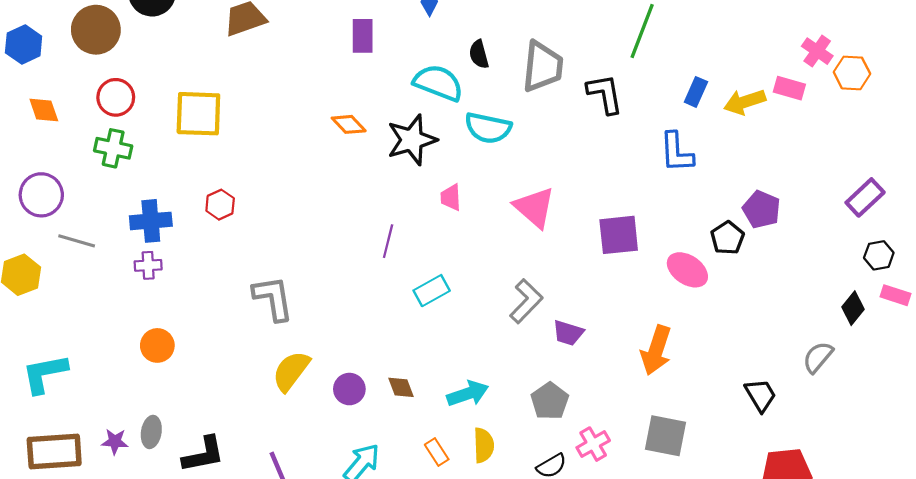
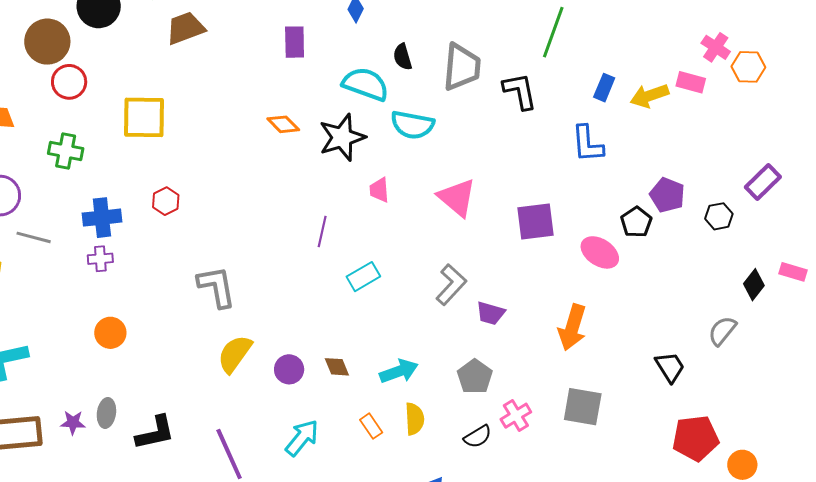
red circle: (116, 97) -> (69, 82), moved
black hexagon: (879, 255) -> (719, 216), moved

